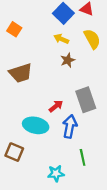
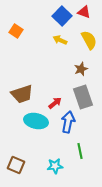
brown star: (68, 60) -> (81, 69), moved
brown trapezoid: (21, 73) -> (22, 94), moved
brown square: (14, 152) -> (16, 165), moved

